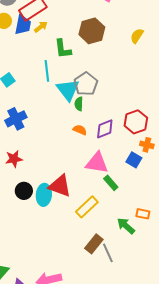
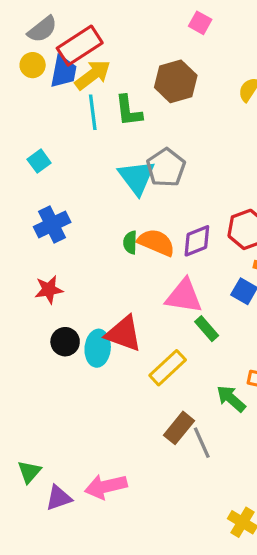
yellow arrow: (41, 27) -> (93, 75), size x1.6
cyan line: (47, 71) -> (93, 112), moved
green semicircle: (79, 104) -> (130, 242), moved
orange semicircle: (80, 130) -> (156, 242), size x1.6

